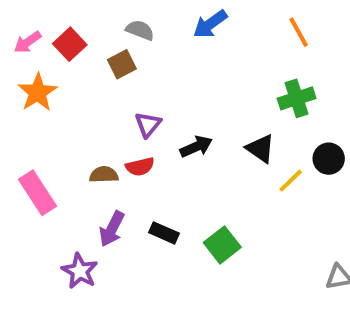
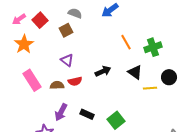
orange line: (299, 32) -> (126, 42), moved
purple triangle: (148, 124) -> (67, 60), moved, turned -32
yellow line: (291, 181) -> (150, 88), turned 40
pink rectangle: (38, 193) -> (32, 80), moved

